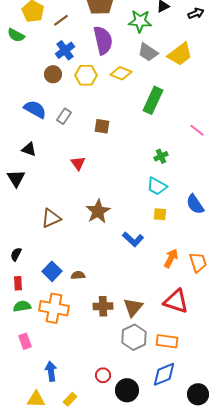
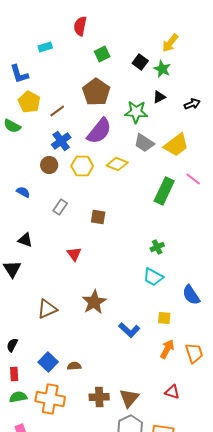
purple semicircle: (103, 40) -> (99, 131), turned 52
green rectangle: (153, 100) -> (164, 191), moved
blue semicircle: (35, 109) -> (23, 192), moved, size x0.6
pink line: (197, 130) -> (193, 179), moved
yellow square: (160, 214) -> (164, 318), moved
red triangle: (176, 301) -> (172, 392), size x0.6

